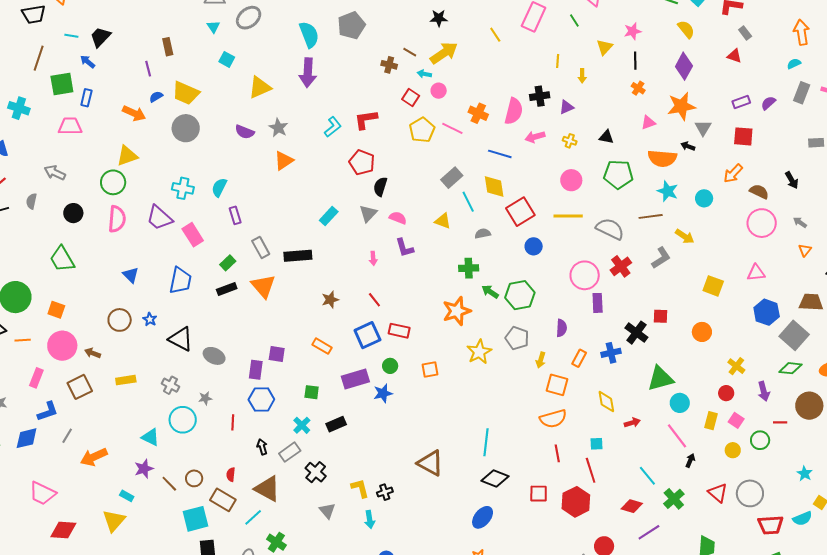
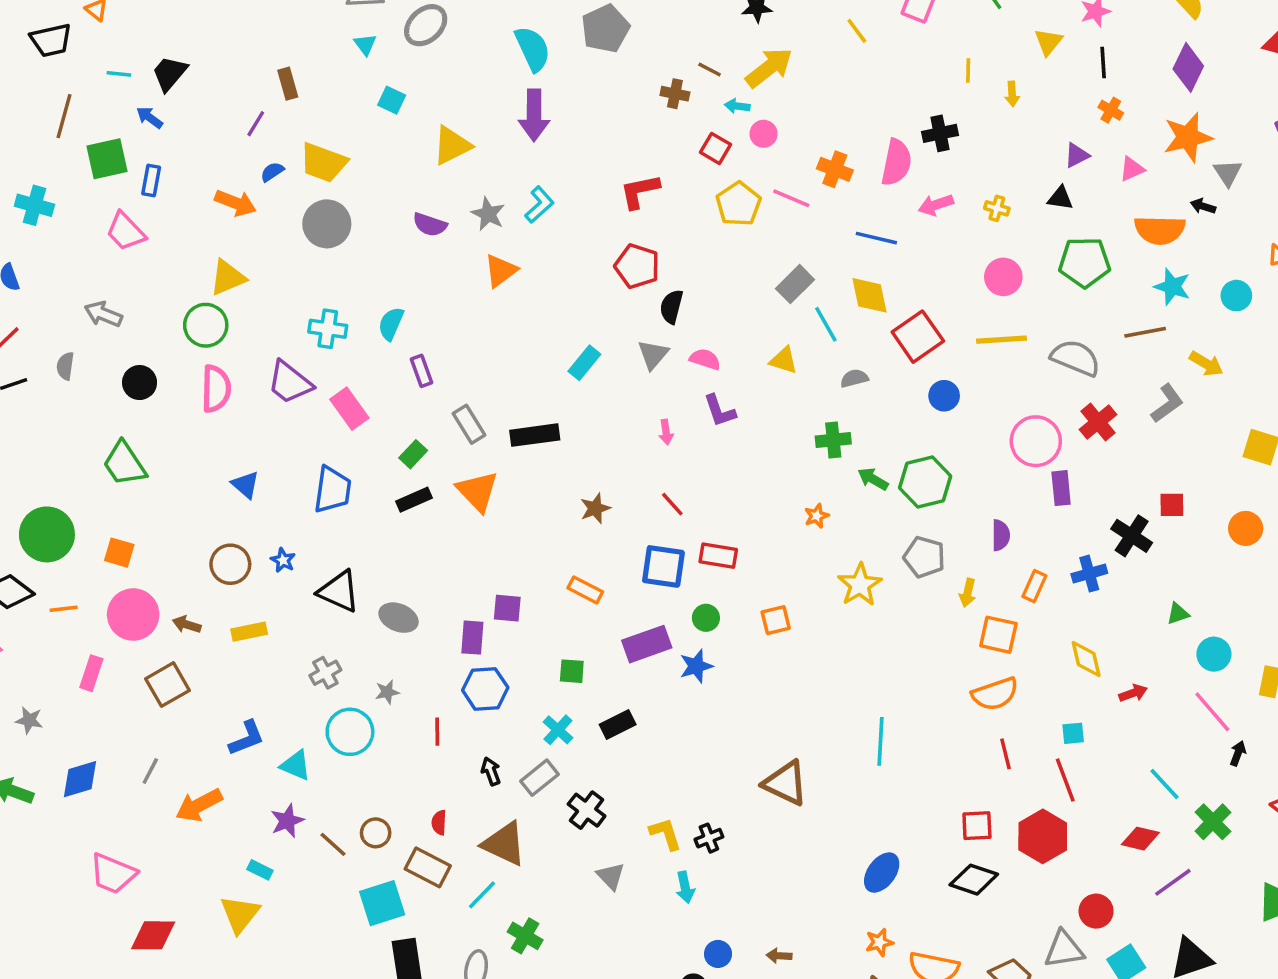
purple line: (148, 69) -> (256, 124), turned 49
purple triangle: (567, 107) -> (1077, 155), moved
pink trapezoid: (70, 126) -> (126, 231), turned -130
cyan L-shape: (333, 127) -> (539, 205), moved
orange star: (457, 311) -> (817, 516), size x0.5
blue square: (367, 335) -> (663, 566), turned 36
green triangle: (660, 379) -> (1178, 614), size x0.5
yellow rectangle: (126, 380) -> (249, 632), moved
gray cross: (170, 385) -> (325, 673), turned 36
blue L-shape: (48, 411) -> (247, 738), moved
black diamond: (495, 478) -> (974, 880), moved

